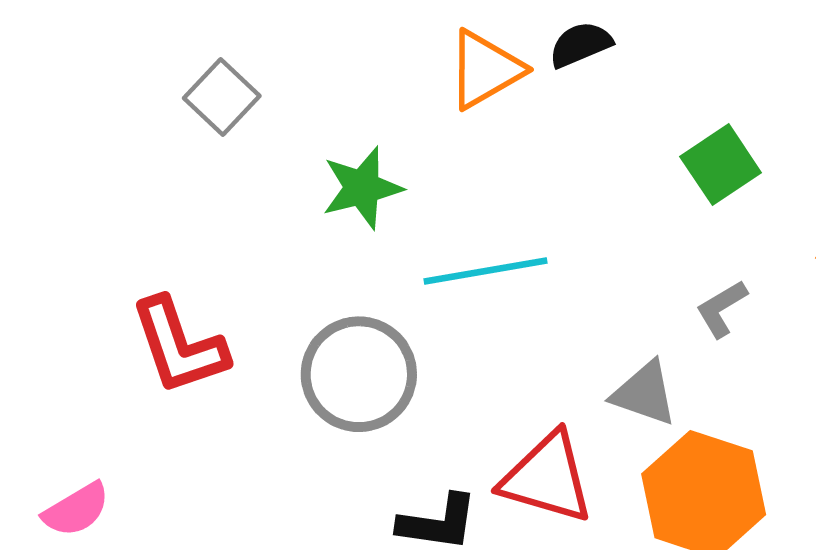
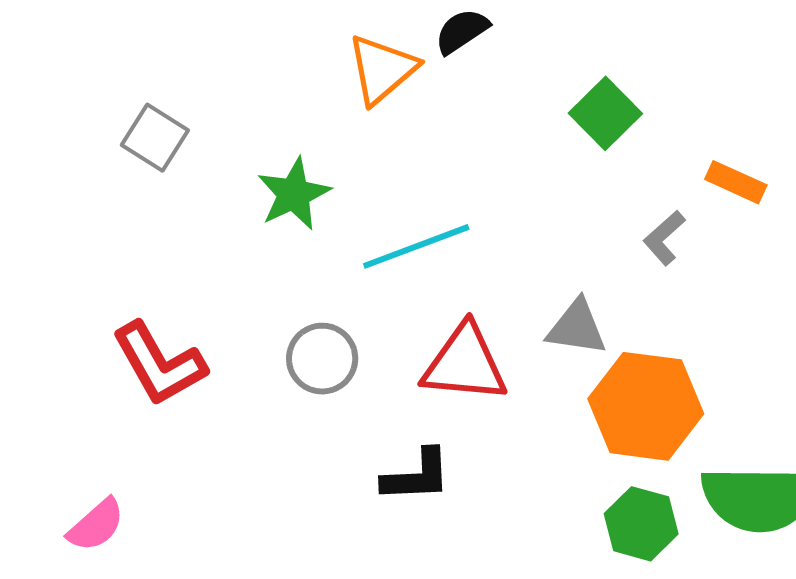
gray L-shape: (721, 309) -> (664, 238), moved
gray circle: (359, 374) -> (322, 359), size x0.7
red triangle: (547, 478) -> (465, 364), moved

